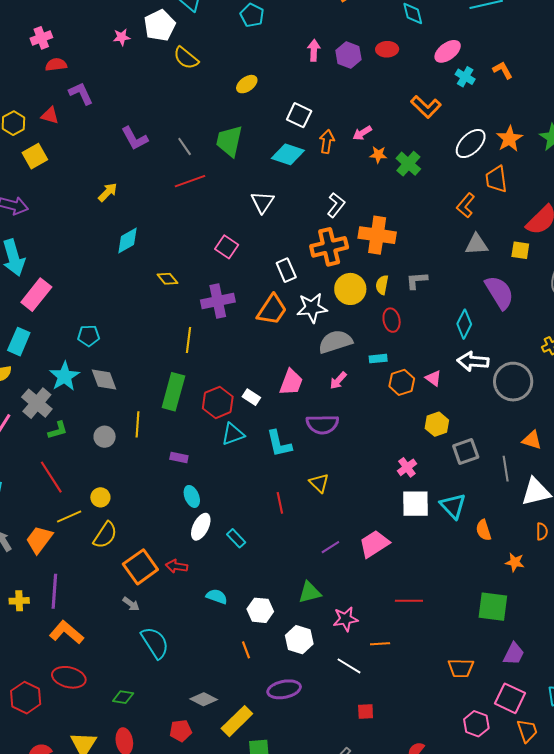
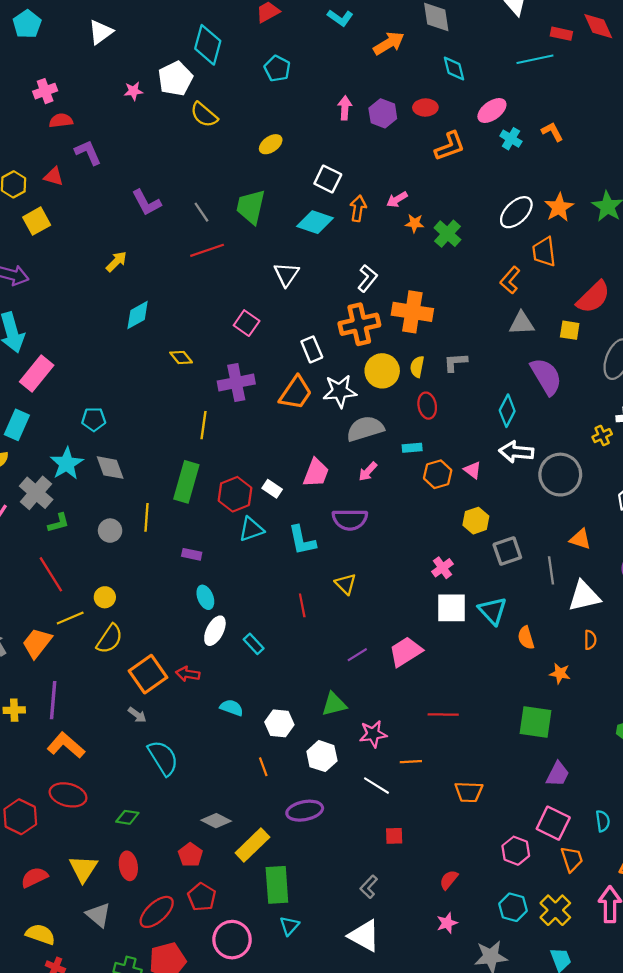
orange L-shape: (426, 107) -> (450, 146), moved, turned -64
orange trapezoid: (461, 668) -> (469, 792), moved
red pentagon: (181, 731) -> (190, 855), turned -30

